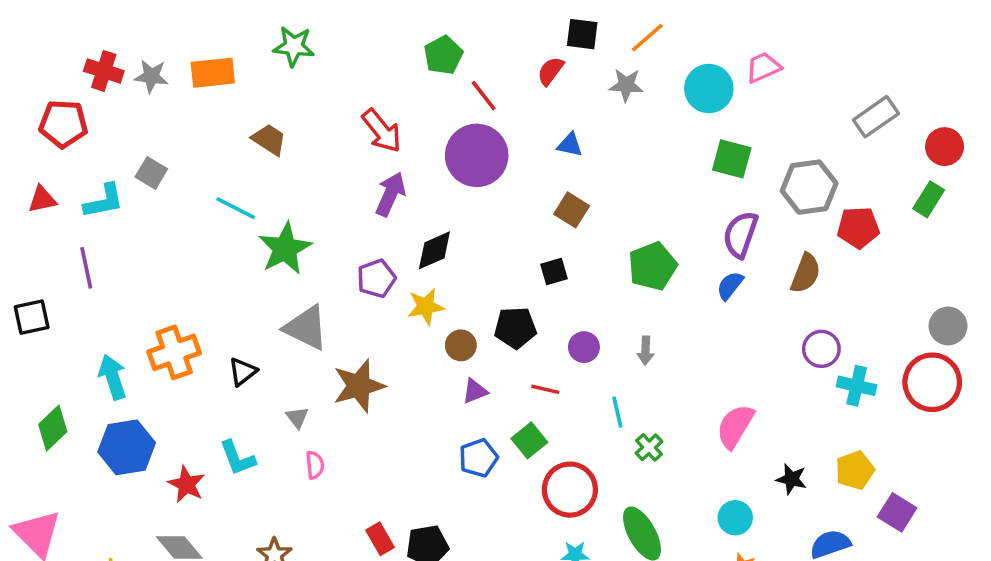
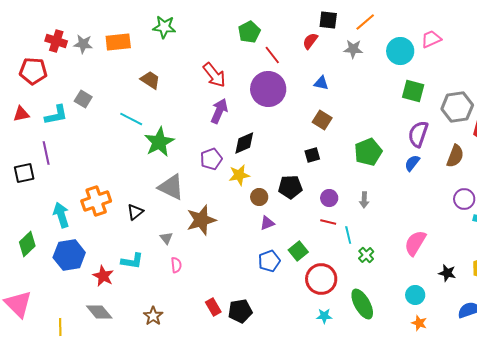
black square: (32, 317) -> (24, 173), moved
red line: (545, 389) -> (328, 222), moved
cyan L-shape: (237, 458) -> (132, 261), turned -60

